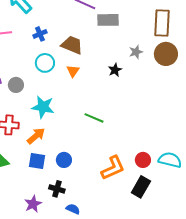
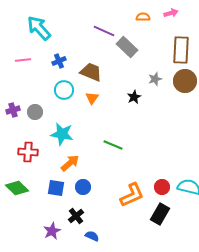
gray rectangle: (108, 20) -> (127, 47), turned 45
orange arrow: (36, 136) -> (70, 163), moved
black cross: (57, 189) -> (76, 216), turned 35

